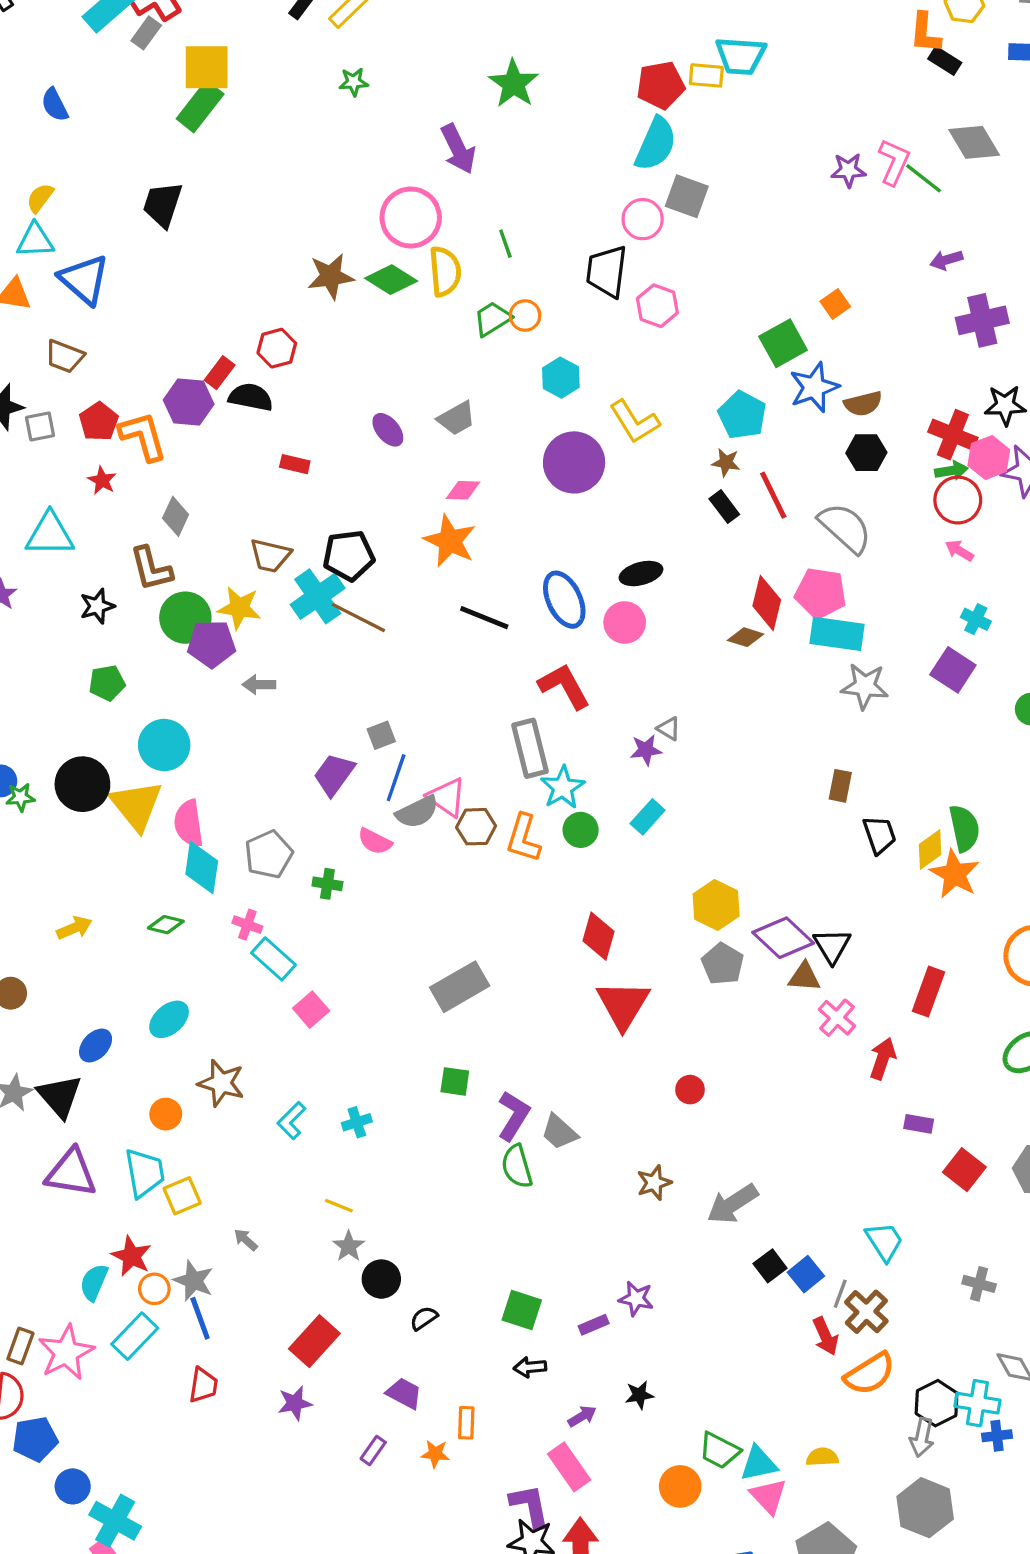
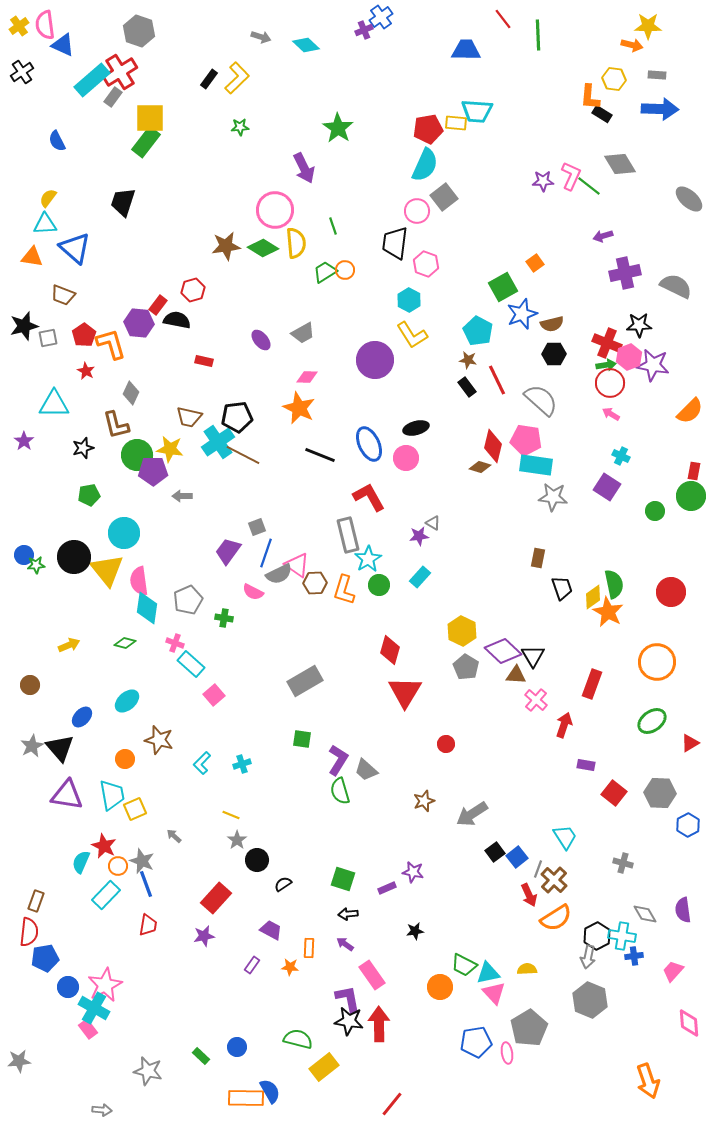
gray square: (687, 196) -> (444, 197), turned 32
cyan hexagon: (561, 378) -> (409, 300), moved
pink star: (66, 1353) -> (105, 985), moved
purple arrow: (582, 1416) -> (345, 944), moved, turned -114

